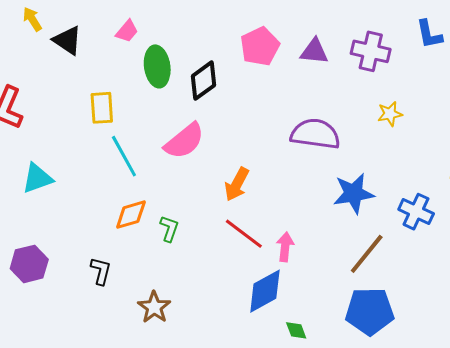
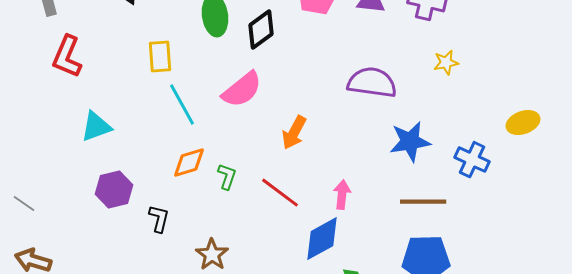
red line: (244, 234) -> (280, 193), moved
brown line: (367, 254) -> (423, 202), turned 51
purple hexagon: (29, 264) -> (114, 190), moved

